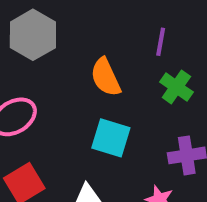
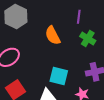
cyan square: (111, 138) -> (59, 76), moved

